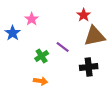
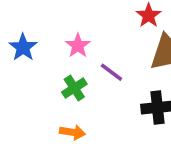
pink star: (32, 19) -> (78, 46), moved

